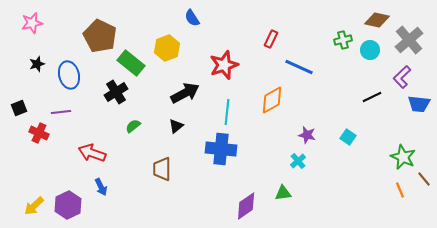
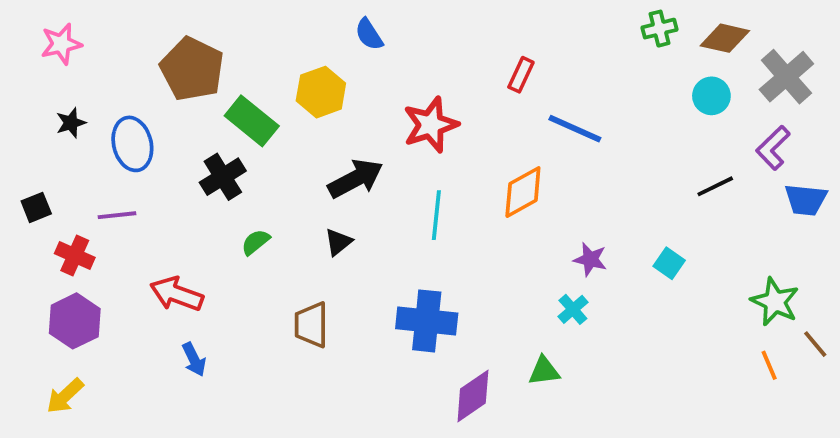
green cross: (343, 40) -> (660, 29), moved
blue cross: (221, 149) -> (427, 321), moved
purple hexagon: (68, 205) -> (75, 321), moved

